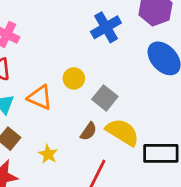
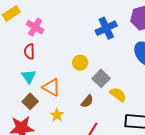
orange triangle: (40, 97) -> (51, 87), moved
yellow semicircle: (122, 132) -> (118, 95), moved, size x0.7

